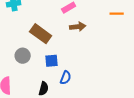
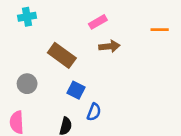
gray circle: (23, 56) -> (27, 84), moved
blue square: (52, 61) -> (76, 90), turned 32

